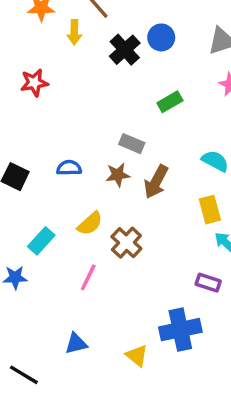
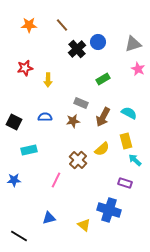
yellow arrow: (74, 32) -> (48, 80), moved
brown arrow: (156, 182) -> (103, 117), moved
yellow semicircle: (90, 224) -> (102, 149), moved
cyan rectangle: (41, 241) -> (29, 150), moved, turned 35
blue cross: (180, 330) -> (109, 210), turned 30

